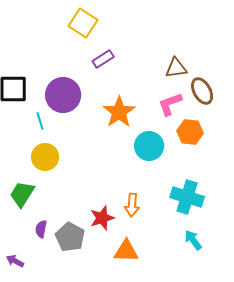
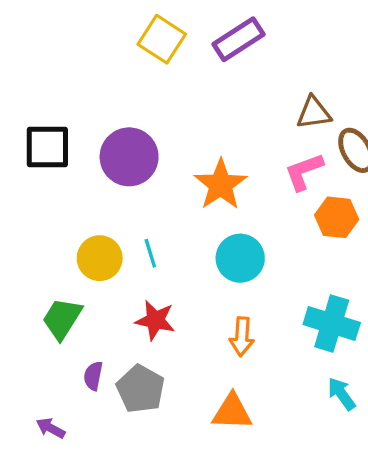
purple rectangle: (103, 59) -> (239, 39), moved, size x1.4
cyan line: (40, 121) -> (150, 253), moved
cyan circle: (149, 146) -> (240, 258), moved
red star: (102, 218) -> (155, 320), moved, turned 30

